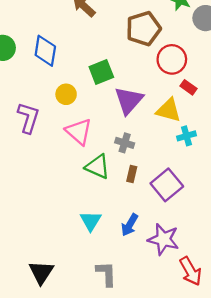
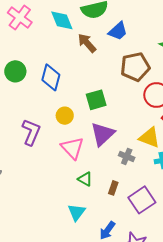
purple triangle: (129, 100) -> (103, 134), moved
gray cross: (125, 143) -> (127, 156), moved
green triangle: (98, 167) -> (85, 179), size x0.7
cyan triangle: (91, 221) -> (77, 212), moved

